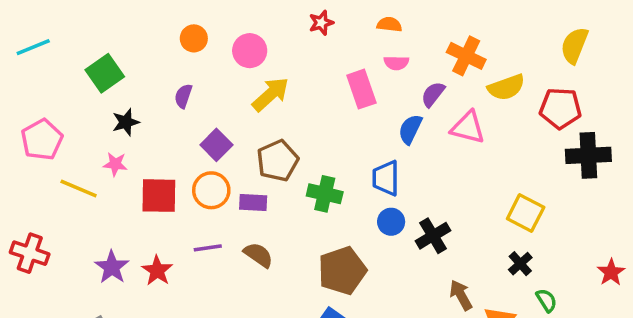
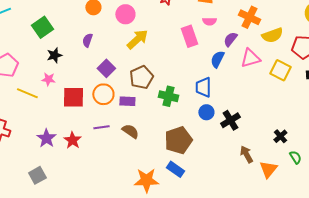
pink triangle: (468, 127) -> (250, 58), turned -30
yellow square: (526, 213) -> (280, 70), moved

